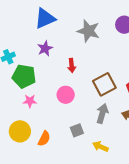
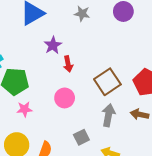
gray star: (88, 31) -> (82, 14), moved, size x0.6
purple star: (45, 48) -> (53, 45), moved

